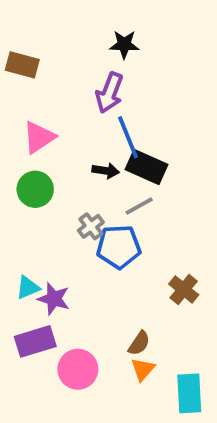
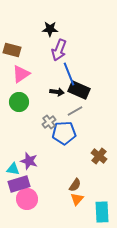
black star: (124, 44) -> (50, 29), moved
brown rectangle: (22, 65) -> (12, 50), moved
cyan triangle: (28, 288) -> (13, 169), moved, turned 32
pink circle: (78, 369) -> (27, 199), moved

